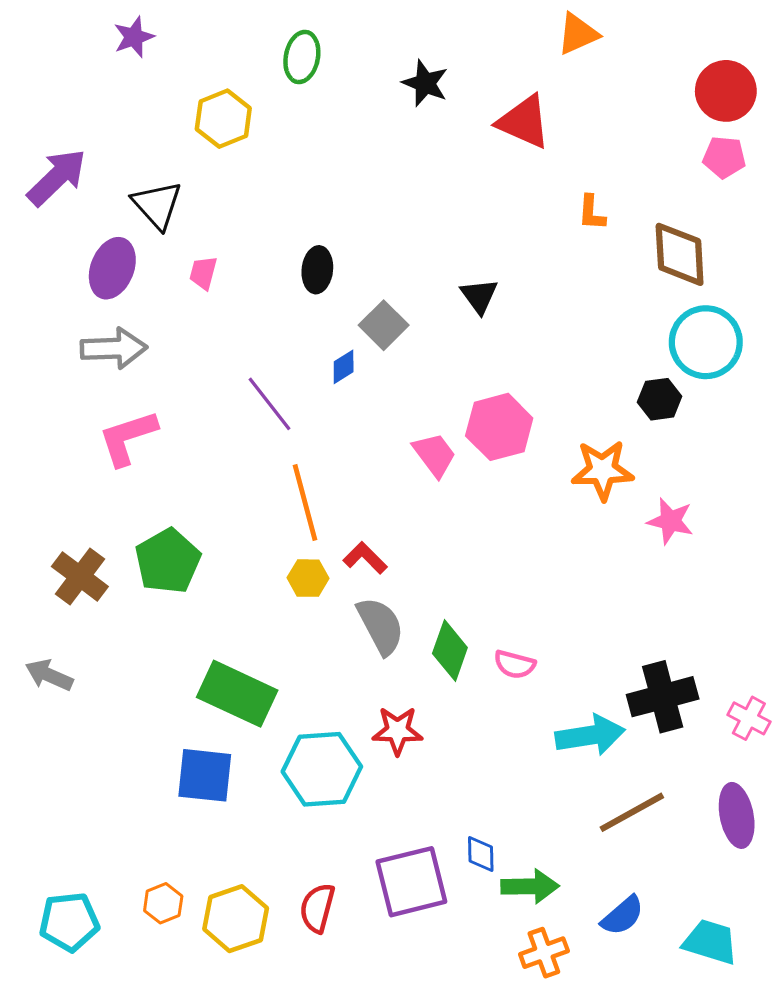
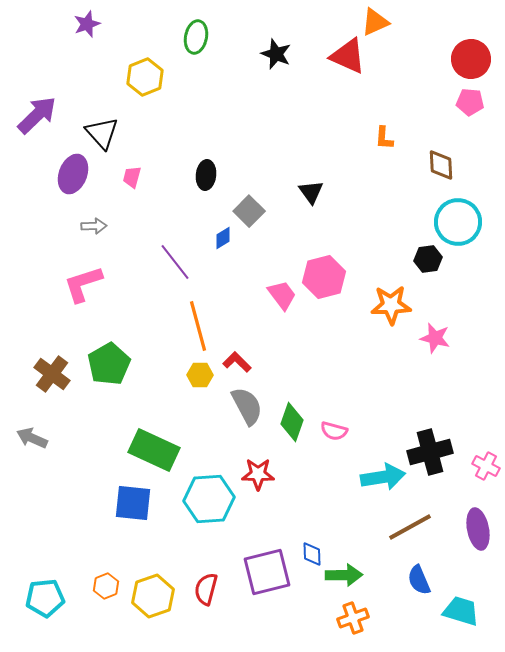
red triangle: (524, 122) -> (348, 56), moved
brown diamond: (680, 254) -> (441, 165), size x0.7
gray arrow: (114, 348) -> (94, 226), moved, size x0.6
blue semicircle: (623, 916) -> (419, 580), moved, turned 108

